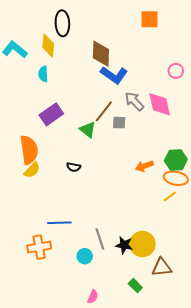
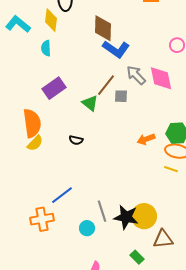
yellow line: (170, 196) -> (171, 169), turned 56
blue line: (59, 223) -> (62, 195), turned -35
black star: (124, 245) -> (126, 217), size x1.4

